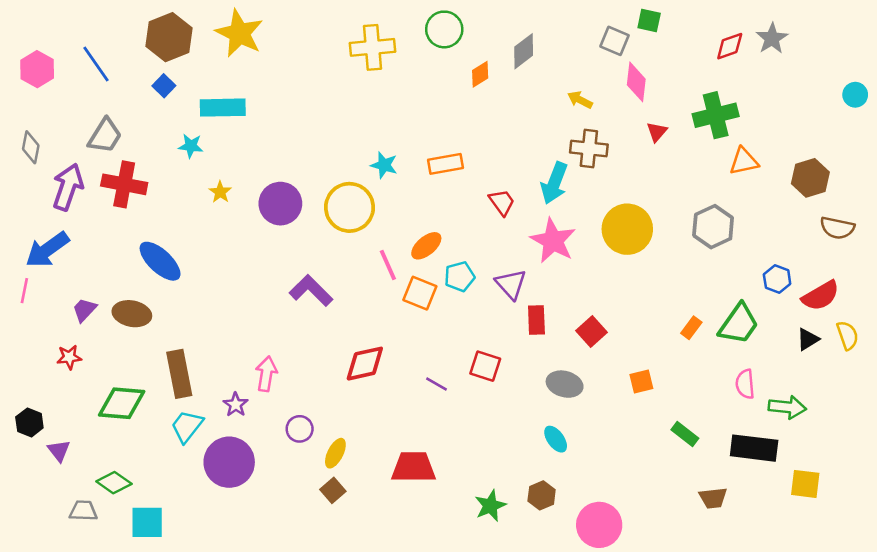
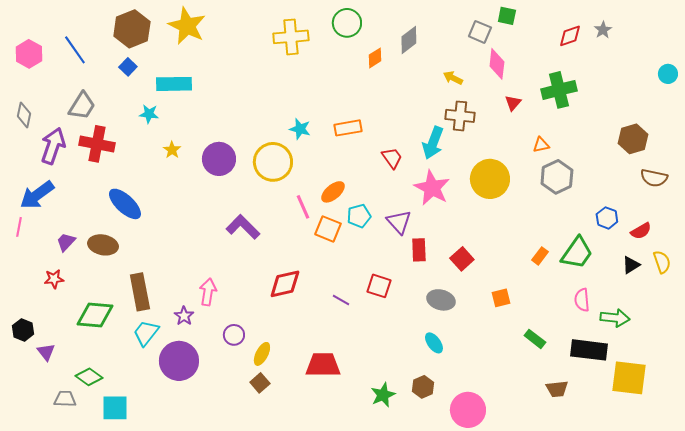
gray star: (772, 38) -> (603, 30), size x0.7
orange triangle: (744, 161) -> (541, 145), moved, size x0.7
red semicircle: (821, 296) -> (641, 231), size x0.7
yellow square: (805, 484) -> (629, 378), size x1.5

